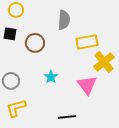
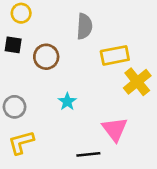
pink triangle: (87, 85) -> (115, 129), moved

